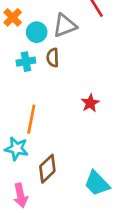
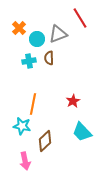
red star: (90, 103) -> (73, 101), moved
cyan trapezoid: (97, 183) -> (82, 132), moved

